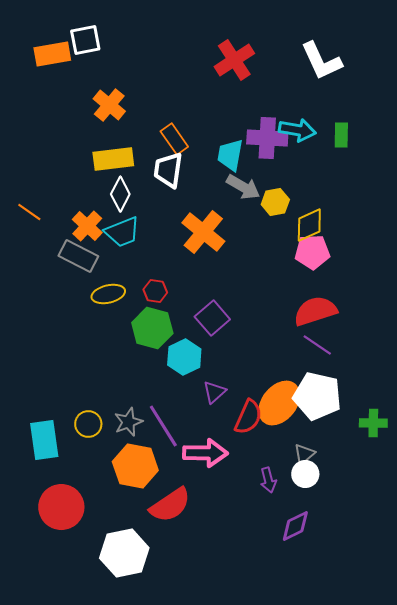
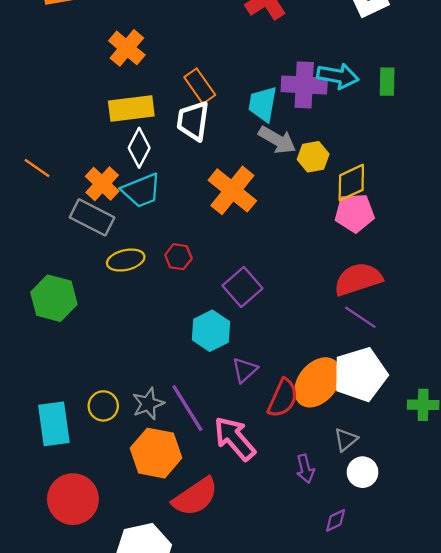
green hexagon: (152, 328) -> (54, 298), moved
white pentagon: (317, 396) -> (360, 374), turned -30
pink arrow: (205, 453) -> (235, 438), turned -132
white circle: (305, 474) -> (363, 472), moved
purple diamond: (295, 526) -> (336, 520), size x0.7

